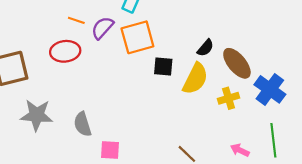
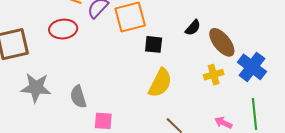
yellow semicircle: (195, 79) -> (160, 83), moved

